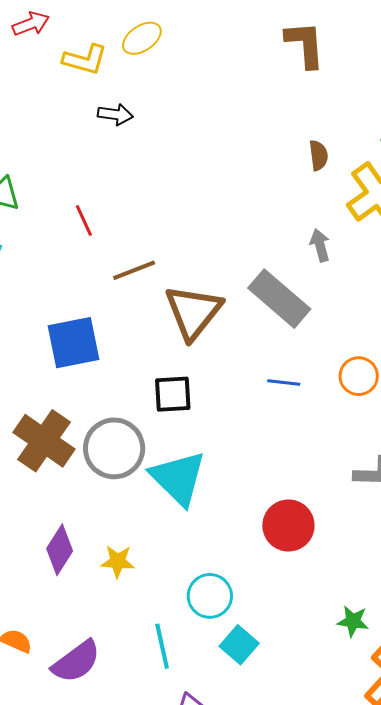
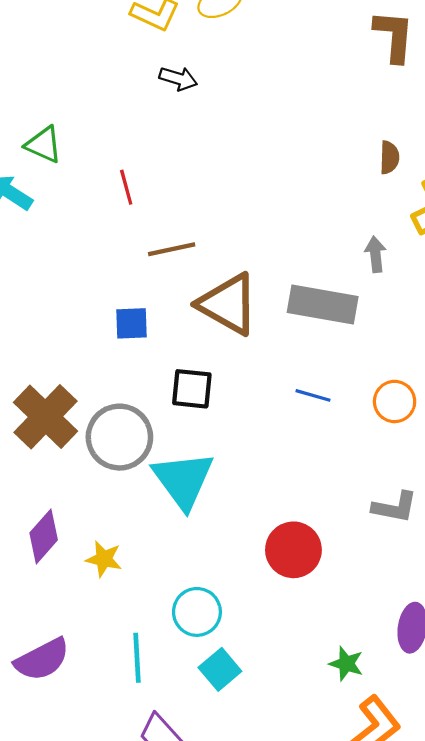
gray rectangle: (279, 299) -> (323, 305), turned -40
brown triangle: (193, 312) -> (228, 304), turned -48
blue square: (74, 343) -> (132, 323), moved, size x0.6

